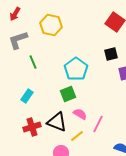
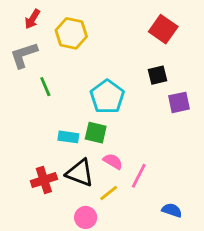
red arrow: (15, 14) -> (32, 19), moved
green square: (68, 94) -> (96, 133), turned 35
cyan rectangle: (27, 96) -> (68, 137), moved, turned 64

